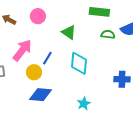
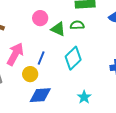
pink circle: (38, 16) -> (40, 18), moved
green semicircle: (108, 34) -> (77, 25), moved
cyan diamond: (79, 63) -> (73, 58), turned 50

